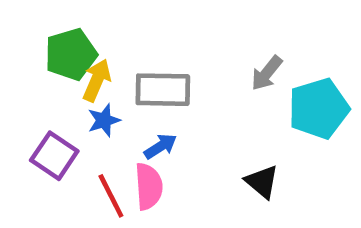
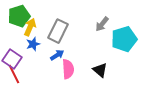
gray rectangle: (163, 90) -> (58, 31), turned -65
pink semicircle: (149, 186) -> (68, 69), moved
red line: (111, 196) -> (14, 74), moved

